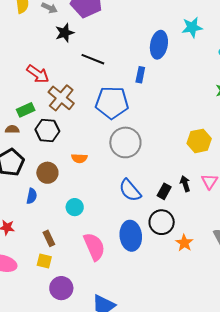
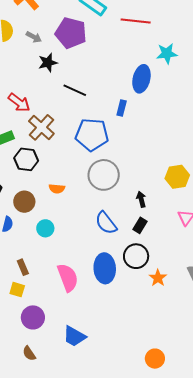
cyan star: (192, 27) -> (167, 54), moved
black arrow: (185, 184) -> (141, 199), moved
cyan circle: (75, 207) -> (45, 228), moved

